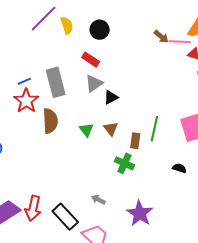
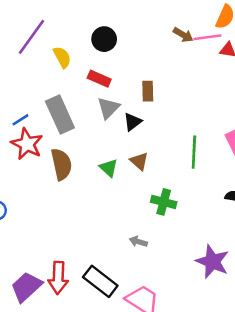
yellow semicircle: (67, 25) -> (62, 57), moved
brown rectangle: (135, 141) -> (148, 91), moved
gray arrow: (98, 200) -> (138, 242), moved
purple star: (140, 213) -> (212, 262), moved

